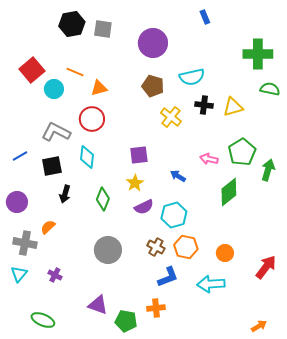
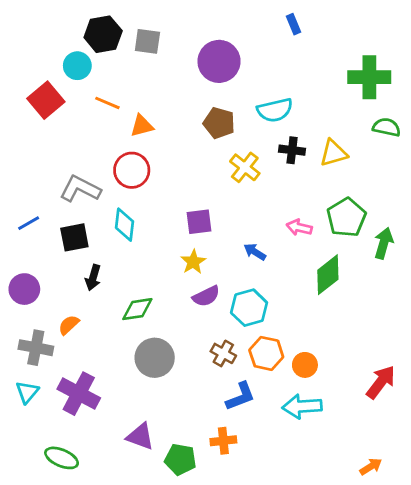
cyan circle: (54, 89) -> (77, 66), moved
green diamond: (103, 199) -> (137, 309), moved, turned 60
orange circle: (225, 253) -> (305, 365), moved
purple cross: (55, 275) -> (79, 394), size x2.0

